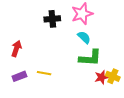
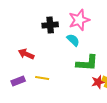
cyan semicircle: (84, 37) -> (73, 40), moved
red arrow: (16, 49) -> (26, 54), moved, turned -84

